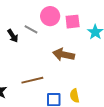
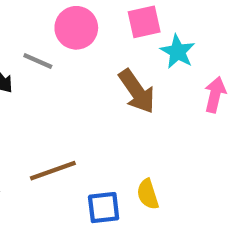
pink square: (73, 22) -> (144, 22), moved
brown arrow: (64, 55) -> (137, 91), moved, turned -130

